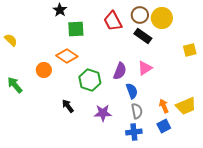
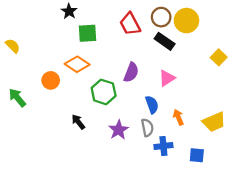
yellow square: (190, 50) -> (219, 57), turned -32
purple semicircle: (120, 71) -> (131, 72), moved
orange arrow: (164, 106) -> (178, 117), moved
gray semicircle: (137, 111) -> (147, 128), moved
purple star: (103, 113) -> (119, 130), turned -30
blue square: (164, 126) -> (197, 155), moved, turned 32
blue cross: (134, 132) -> (163, 146), moved

